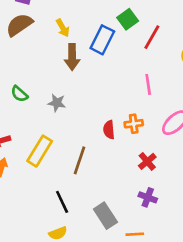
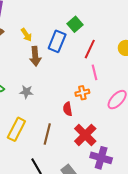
red line: (152, 37) -> (90, 49), moved
orange cross: (134, 124) -> (82, 93), moved
red cross: (147, 161) -> (85, 135), moved, size x1.6
purple cross: (148, 197) -> (101, 158), size x1.5

